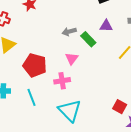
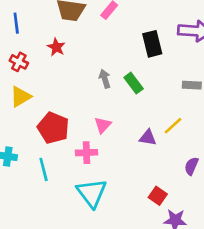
purple triangle: (106, 26) -> (148, 138), moved
gray arrow: (69, 32) -> (105, 79), moved, turned 80
green rectangle: (88, 39) -> (134, 83), moved

